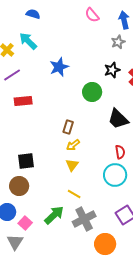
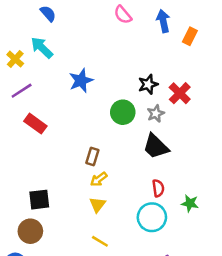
blue semicircle: (33, 14) -> (48, 13), turned 32
gray star: (118, 42) -> (156, 113), moved
red rectangle: (23, 101) -> (35, 124), turned 42

